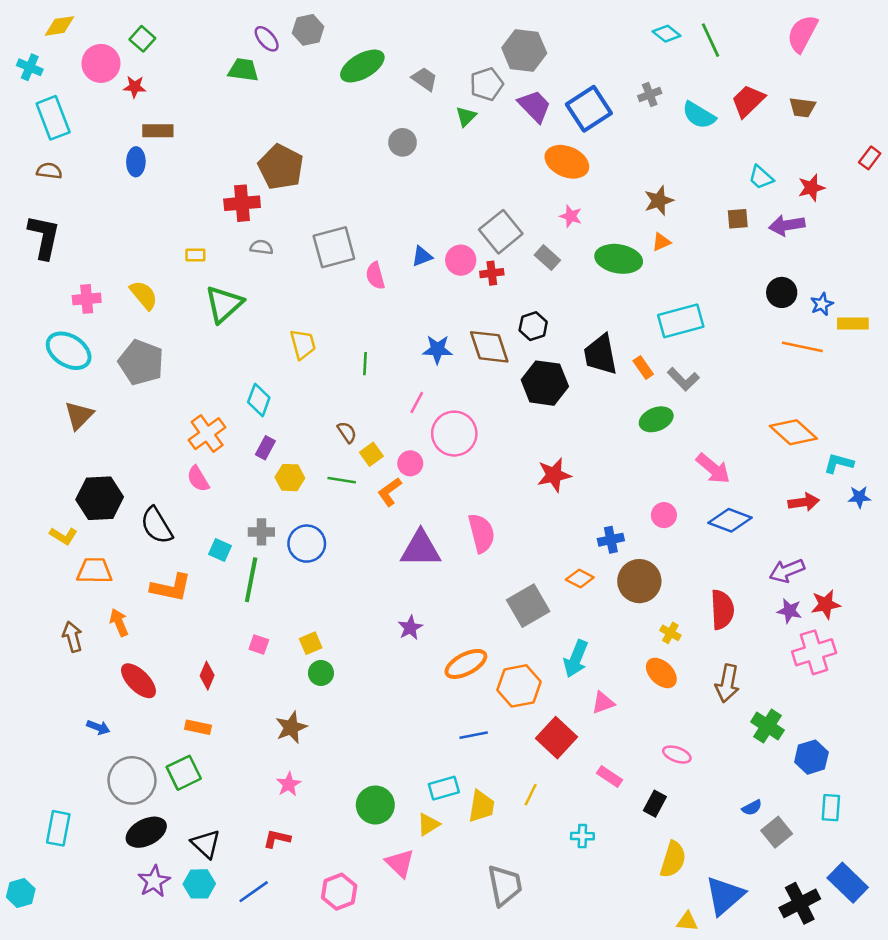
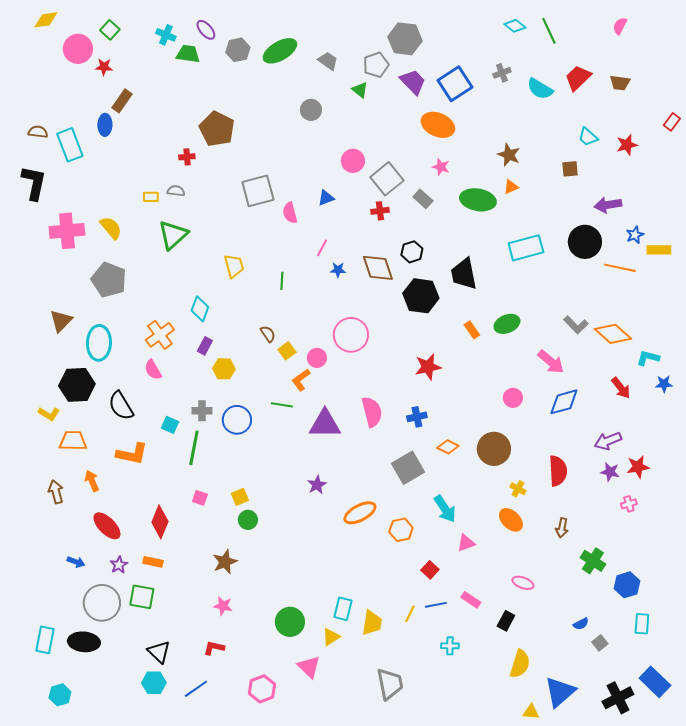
gray hexagon: (308, 30) -> (238, 50), moved
pink semicircle: (802, 34) -> (620, 26), size x0.6
cyan cross: (30, 67) -> (166, 35), moved
green triangle: (466, 116) -> (360, 90), turned -36
cyan rectangle: (53, 118) -> (70, 145), moved
brown rectangle: (158, 131) -> (122, 101), turned -55
brown star: (659, 201) -> (509, 155), turned -30
red cross: (242, 203) -> (187, 157), size x0.6
purple arrow: (787, 225) -> (608, 205), moved
gray semicircle: (261, 247) -> (176, 191), moved
pink circle: (461, 260) -> (353, 161), moved
black circle: (782, 292) -> (585, 242), moved, size x1.4
pink cross: (87, 299) -> (67, 231), size x1.6
blue star: (437, 349) -> (338, 270), size x0.7
cyan ellipse: (69, 351) -> (99, 343), moved, turned 60
orange rectangle: (643, 368) -> (472, 330), moved
gray L-shape: (683, 379) -> (576, 325), moved
pink line: (417, 402) -> (322, 248), moved
green line: (342, 480) -> (282, 405), moved
red arrow: (804, 502) -> (621, 388), turned 60
blue diamond: (730, 520) -> (564, 402), turned -36
blue cross: (611, 540) -> (417, 417), moved
pink cross: (814, 652) -> (629, 504), size x0.5
cyan arrow: (576, 659) -> (445, 509), turned -56
red diamond: (207, 676) -> (160, 522), size x1.5
brown arrow: (727, 683) -> (562, 528), size x0.7
orange hexagon: (519, 686) -> (401, 530), size x0.7
blue line: (474, 735) -> (436, 605), moved
red square: (557, 738) -> (430, 570), size x0.6
green square: (184, 773) -> (142, 597), turned 36
pink star: (289, 784) -> (223, 606), turned -30
cyan rectangle: (444, 788) -> (343, 609), turned -60
black ellipse: (146, 832) -> (84, 642), moved, turned 32
gray square: (777, 832) -> (600, 643), size x0.7
purple star: (154, 881) -> (119, 565), moved, size x0.7
cyan hexagon: (21, 893) -> (60, 695), moved

